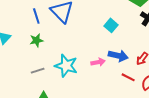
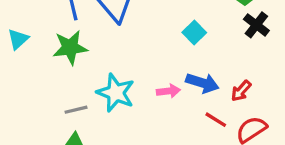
green star: (36, 40) -> (70, 47), size x1.5
gray line: (38, 71) -> (76, 110), moved

